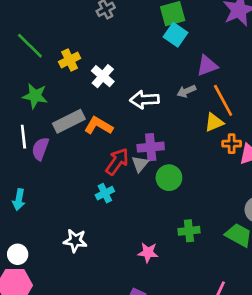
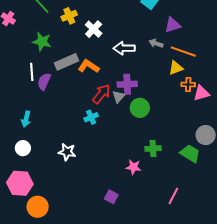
gray arrow: (186, 91) -> (156, 43), turned 40
orange line: (223, 100) -> (183, 52), turned -45
pink star: (148, 252) -> (133, 167), moved
white circle: (18, 254) -> (23, 148), moved

